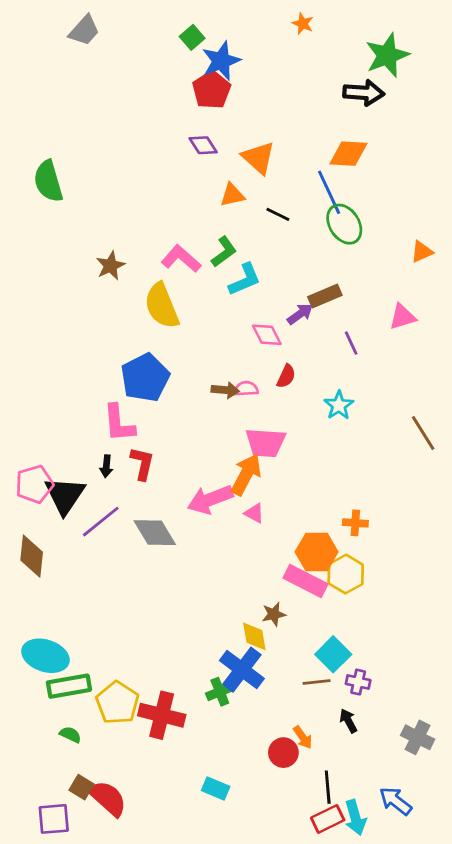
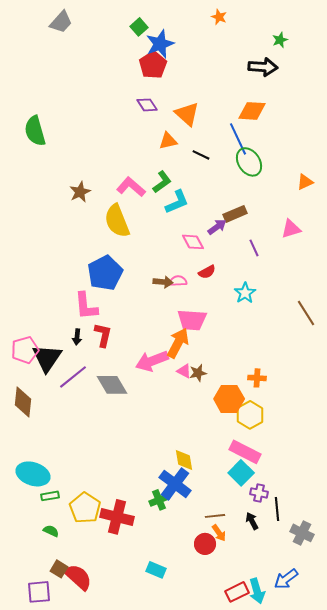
green star: (387, 55) -> (280, 40), size x0.5
red semicircle: (286, 376) -> (207, 272), turned 36
pink rectangle: (306, 581) -> (245, 452), moved
brown star: (274, 614) -> (198, 373), moved
brown line: (317, 682) -> (215, 516), moved
green rectangle: (69, 686) -> (50, 496), size x0.6
black line: (328, 787) -> (277, 509), moved
blue arrow: (395, 801) -> (286, 579), turned -75

